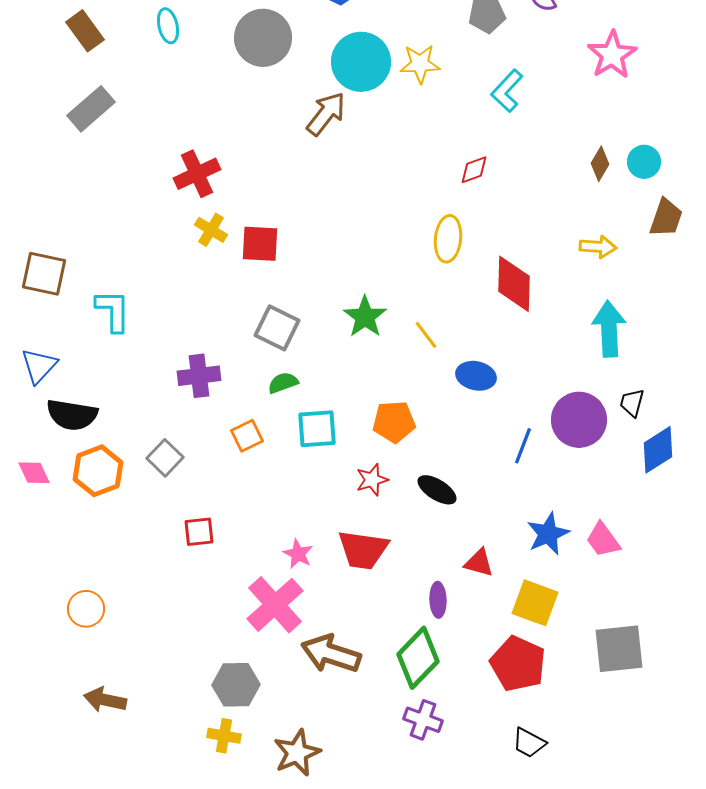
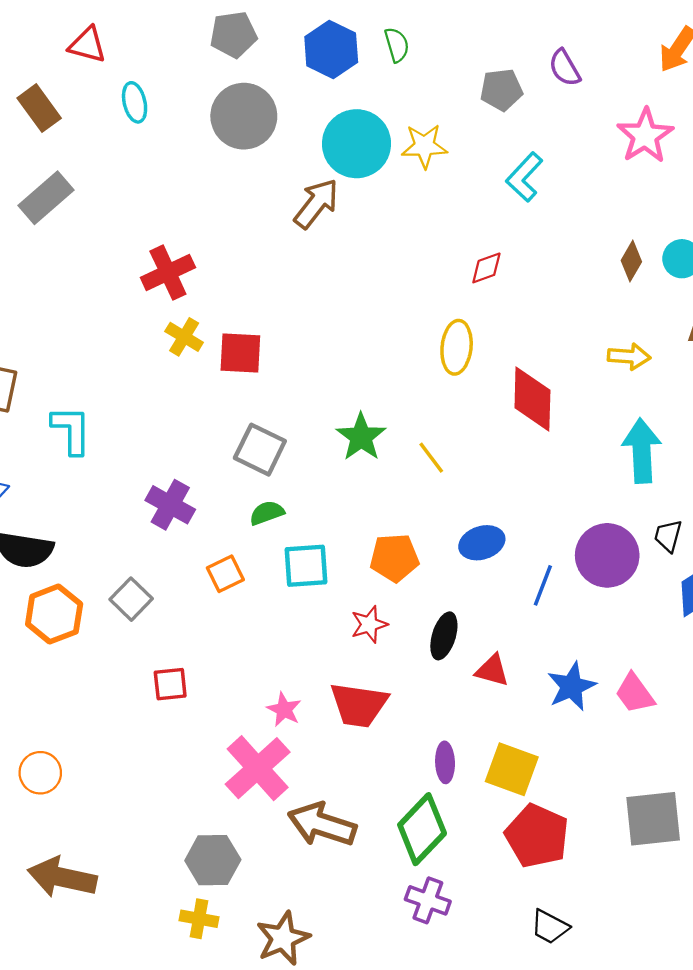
purple cross: (199, 376) -> (170, 505), turned 36
blue ellipse: (476, 376) -> (482, 543), moved, turned -30
black ellipse: (437, 490) -> (444, 636), turned 75
red triangle: (479, 563) -> (492, 670), moved
yellow square: (535, 603) -> (512, 769), moved
brown arrow: (105, 700) -> (62, 877), size x1.4

